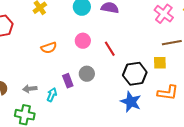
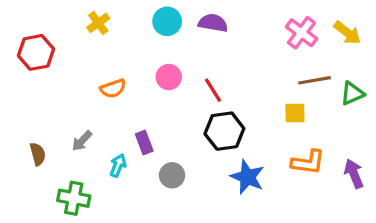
gray circle: (87, 74) -> (172, 175), moved
black hexagon: (135, 74) -> (224, 131), moved
gray arrow: (30, 89) -> (82, 141), moved, turned -40

